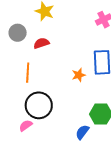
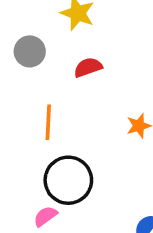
red semicircle: (41, 43) -> (88, 67), moved

